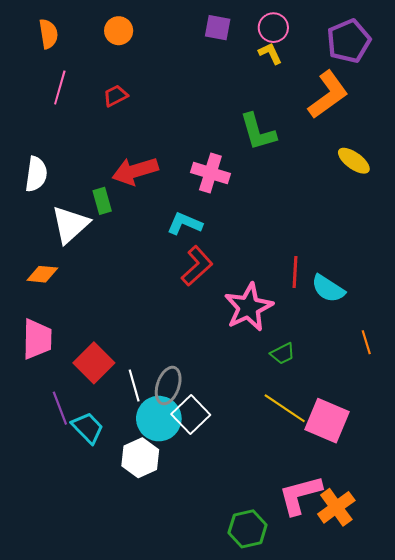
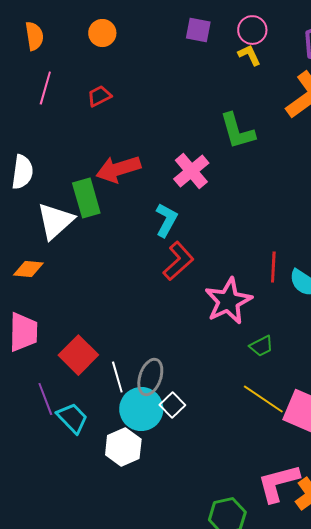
pink cross: (210, 173) -> (191, 171), turned 33
green rectangle: (102, 201) -> (86, 198), size x1.5
cyan L-shape: (185, 224) -> (166, 220), turned 96
white square: (191, 414) -> (172, 405), size x0.7

